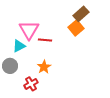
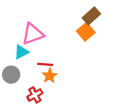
pink triangle: (29, 30) -> (33, 34), turned 40
red line: (45, 40) -> (45, 64), moved

